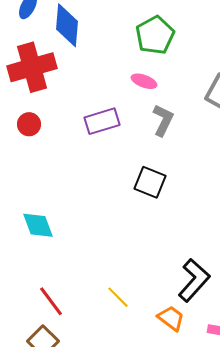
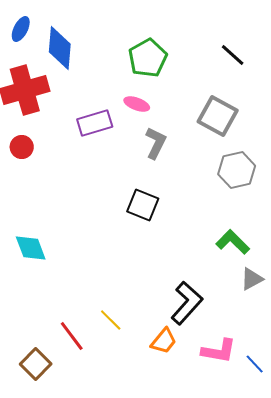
purple rectangle: (102, 121) -> (95, 123), moved
red line: (51, 301) -> (72, 336), moved
orange trapezoid: (171, 318) -> (164, 341), turned 92

